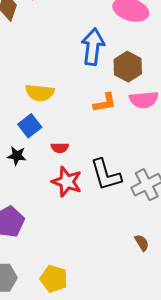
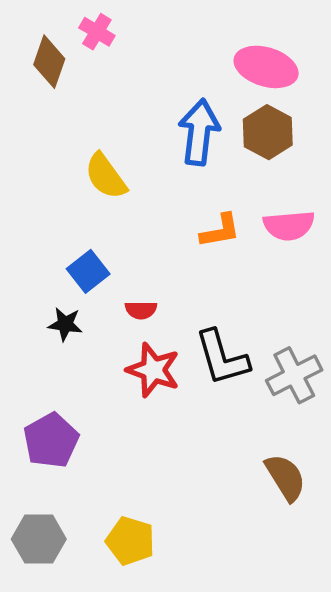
brown hexagon: (128, 67) -> (268, 132), moved
yellow semicircle: (40, 93) -> (106, 176), moved, turned 48
brown semicircle: (142, 243) -> (285, 477), size x1.6

